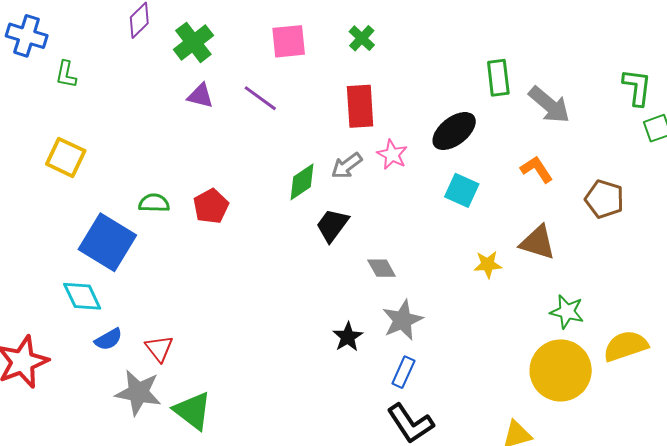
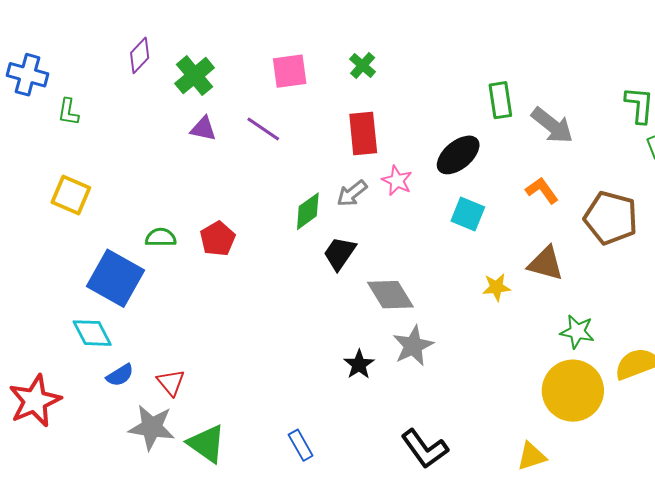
brown pentagon: (604, 199) -> (611, 218), size x1.4
gray diamond: (382, 268) -> (390, 295), size x1.6
blue rectangle: (403, 372) -> (301, 445), moved, turned -52

